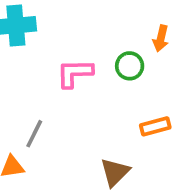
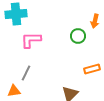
pink L-shape: (75, 73) -> (31, 40), moved

